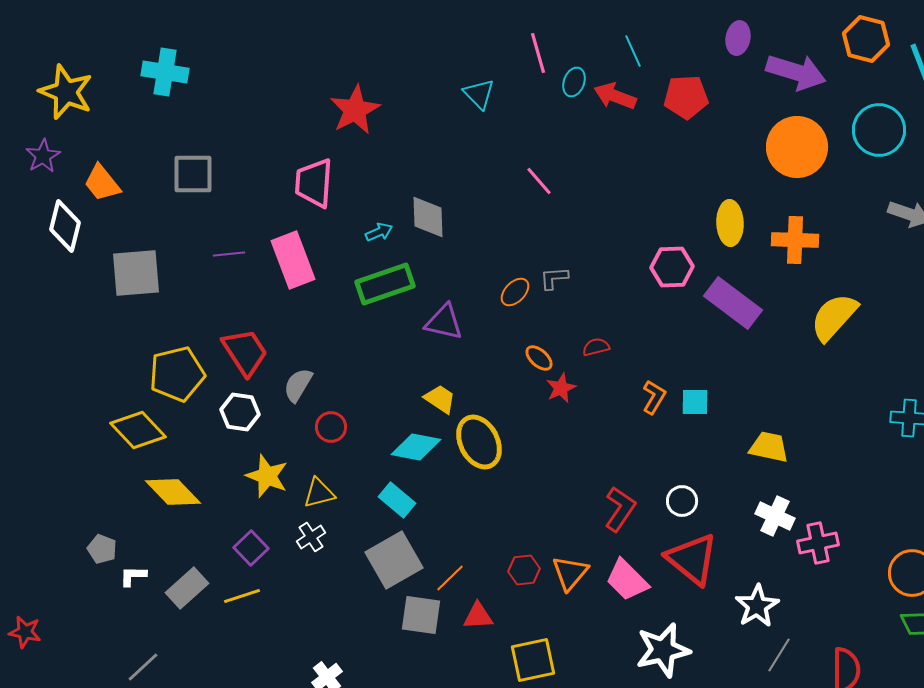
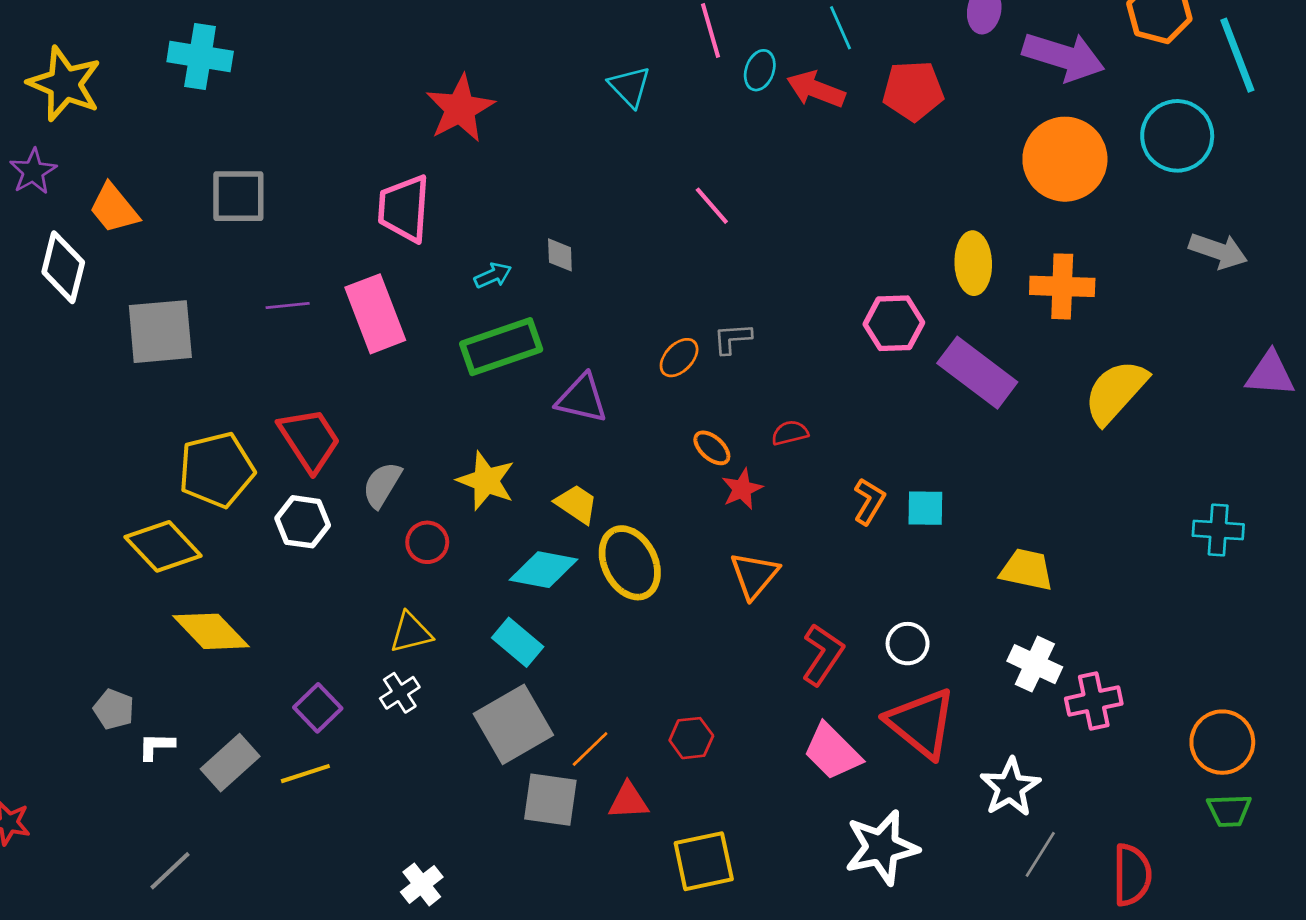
gray diamond: (428, 217) -> (560, 255), size x0.6
yellow star: (267, 476) -> (486, 481), moved
orange triangle: (570, 573) -> (754, 575), moved

